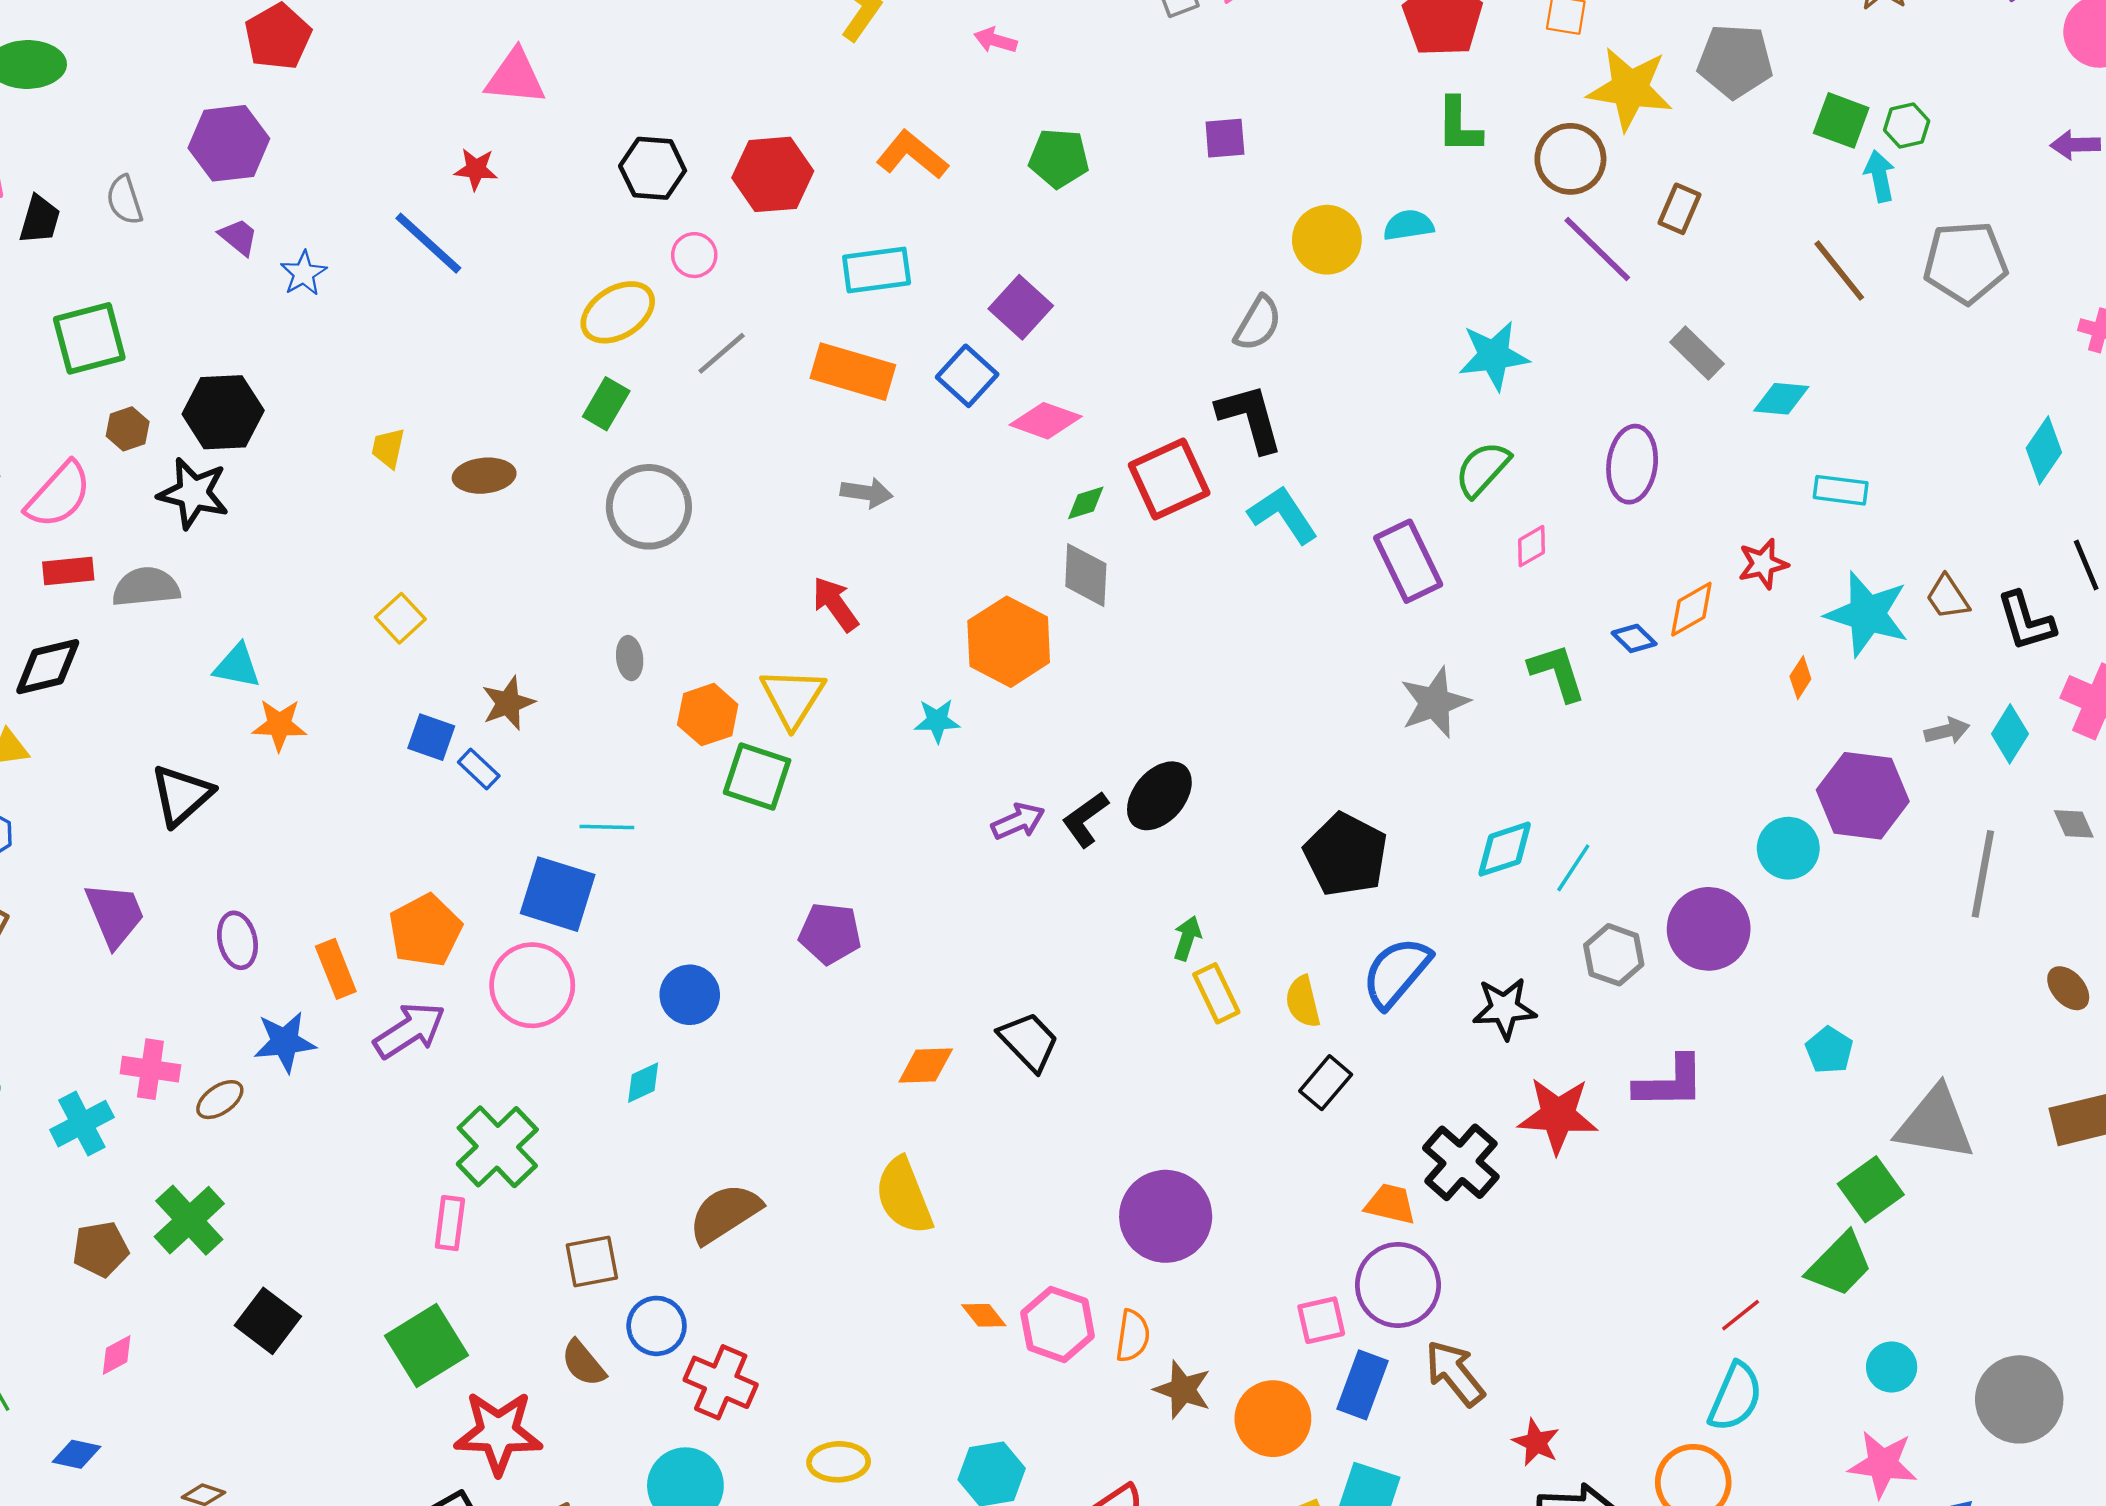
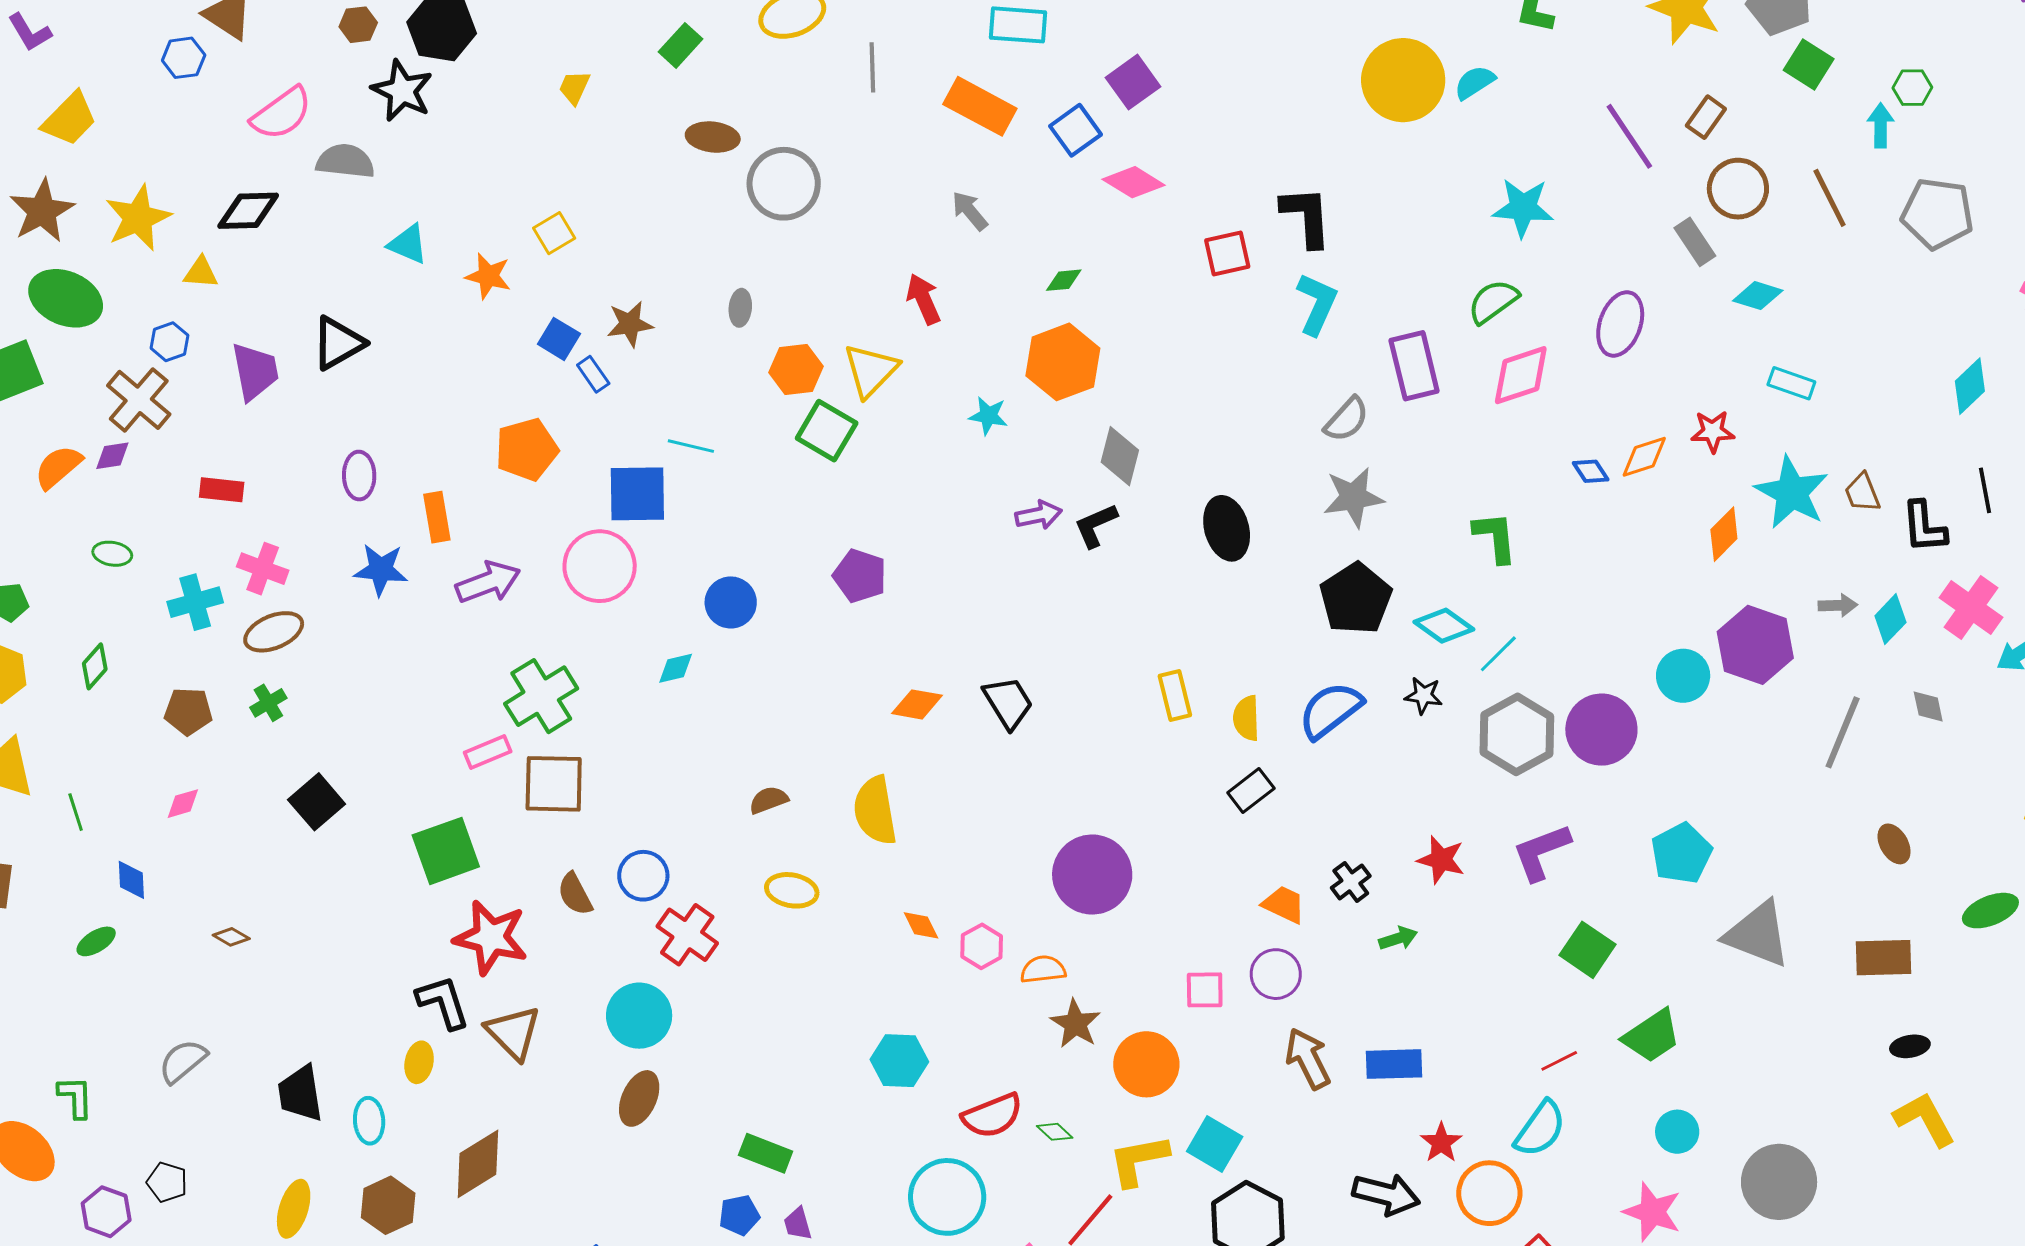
green square: (1841, 120) -> (1809, 64), moved
brown circle: (1570, 159) -> (1738, 189), moved
cyan semicircle: (1408, 225) -> (1475, 82), turned -36
yellow circle: (1327, 240) -> (1403, 80), size x1.4
gray semicircle: (1258, 323) -> (1347, 419), moved
gray line: (722, 353) -> (872, 67), turned -63
green rectangle: (606, 404) -> (681, 45), moved
brown ellipse: (484, 476) -> (713, 137), moved
red square: (1169, 479) -> (1227, 254), size x0.7
gray arrow: (867, 493) -> (970, 211), turned -150
pink semicircle: (59, 495) -> (282, 114), moved
green diamond: (1086, 503) -> (1064, 280), moved
cyan L-shape: (1283, 515) -> (1317, 304), turned 46
pink diamond: (1532, 546) -> (1521, 375), size x1.8
red rectangle: (68, 571) -> (222, 490), moved
gray diamond: (1086, 575) -> (1120, 456), moved
green L-shape: (1557, 672) -> (1495, 537), moved
orange diamond: (1800, 678) -> (1724, 534), size x1.5
gray star: (1435, 702) -> (1353, 497), moved
orange star: (279, 725) -> (488, 276), moved
black ellipse: (1159, 796) -> (1227, 528), moved, turned -68
cyan diamond: (1505, 849) -> (1444, 626), turned 42
black pentagon: (1346, 855) -> (1356, 599), moved
blue square: (558, 894) -> (637, 494), turned -30
purple trapezoid: (115, 915) -> (255, 371), moved
orange pentagon: (425, 931) -> (527, 449), moved
green arrow: (1187, 938) -> (1398, 938), moved, turned 42
gray hexagon: (1614, 955) -> (1517, 734), size x1.5
black star: (1504, 1008) -> (1424, 695), moved, size x0.7
cyan pentagon: (1829, 1050) -> (1681, 853), size x1.5
purple L-shape: (1670, 1083) -> (1541, 852), turned 148
brown ellipse: (220, 1100) -> (274, 632), moved, size x1.4
red star: (1558, 1115) -> (1441, 860), size x0.7
black cross: (1461, 1162) -> (1351, 882), size x0.6
green square: (1871, 1189) -> (1588, 950), moved, turned -32
brown semicircle: (725, 1213) -> (769, 800), moved, size x0.6
green cross: (189, 1220) -> (268, 703), size x0.6
pink rectangle: (450, 1223) -> (488, 752), turned 48
brown square: (592, 1262) -> (554, 784), moved, size x1.4
purple circle: (1398, 1285) -> (1276, 974), size x0.7
pink hexagon: (1058, 1324) -> (982, 946), size x0.7
orange semicircle: (1133, 1336) -> (1043, 969), turned -117
blue rectangle: (1363, 1385) -> (1394, 1064), moved, turned 56
red star: (1536, 1442) -> (1441, 1143), moved
blue diamond: (77, 1454) -> (131, 880), turned 63
yellow ellipse: (839, 1462) -> (792, 890), moved

